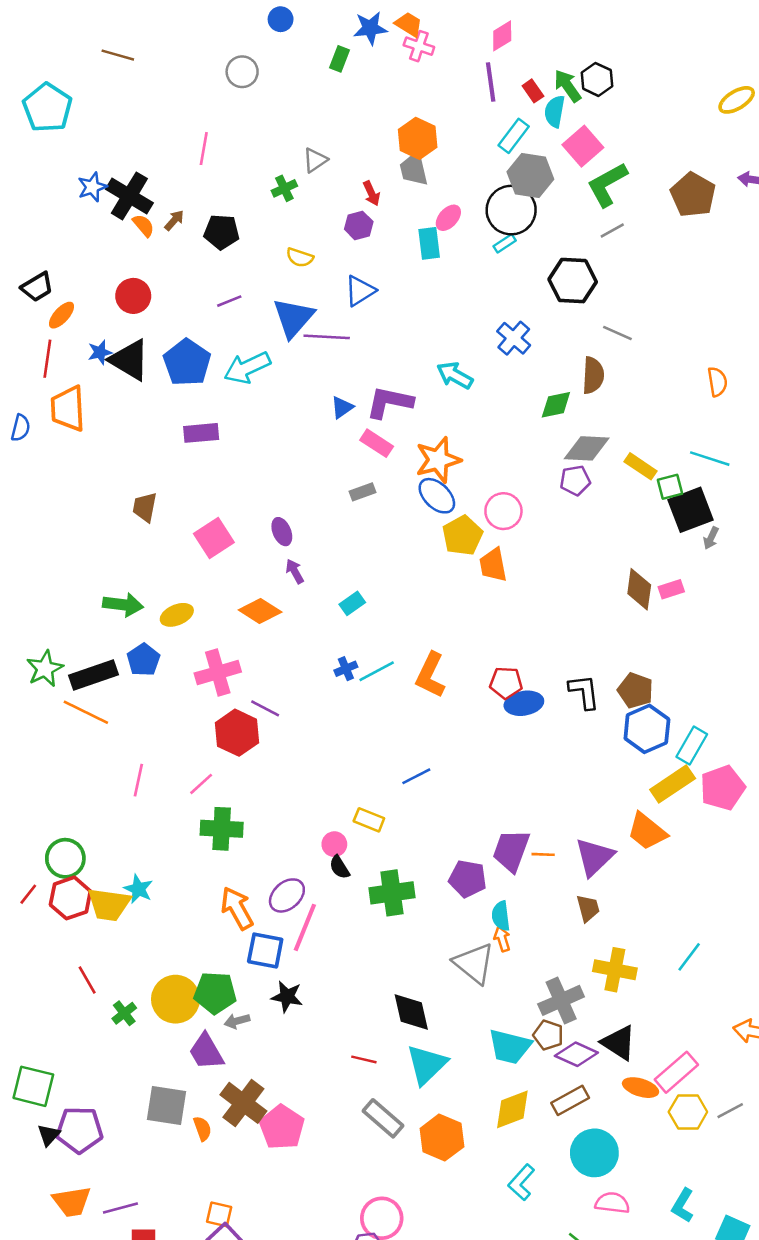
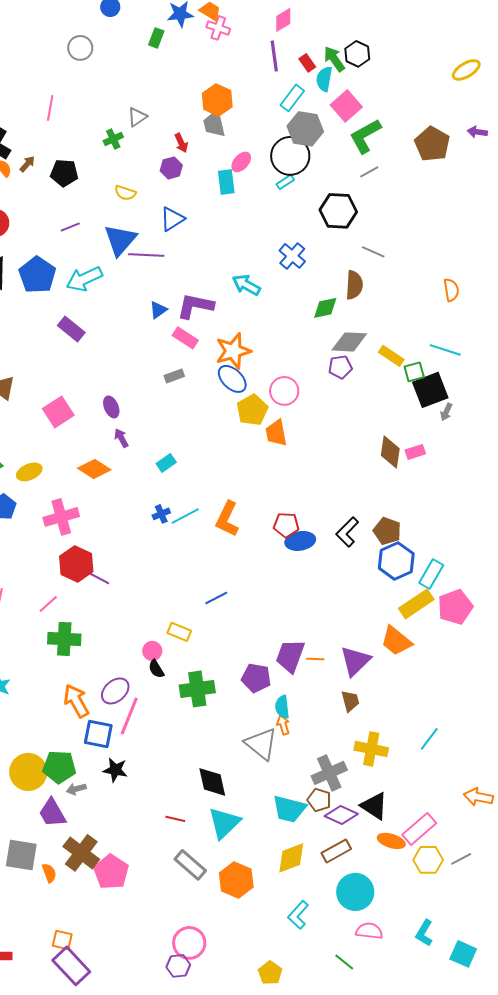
purple rectangle: (201, 433) -> (71, 329), moved, turned 44
black L-shape: (584, 692) -> (347, 532), turned -128
purple line: (265, 708) -> (98, 578), moved

